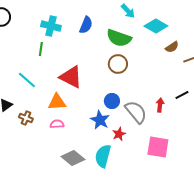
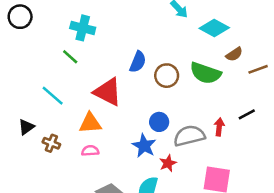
blue semicircle: (86, 25) -> (138, 62), moved
green semicircle: (119, 38) -> (205, 73), moved
green line: (41, 49) -> (70, 57), turned -56
gray semicircle: (136, 112) -> (189, 136), turned -65

